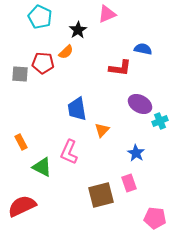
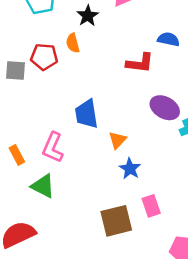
orange semicircle: (66, 52) -> (73, 43), turned 119
pink L-shape: (69, 152) -> (53, 147), moved
blue star: (136, 153) -> (130, 169), moved

